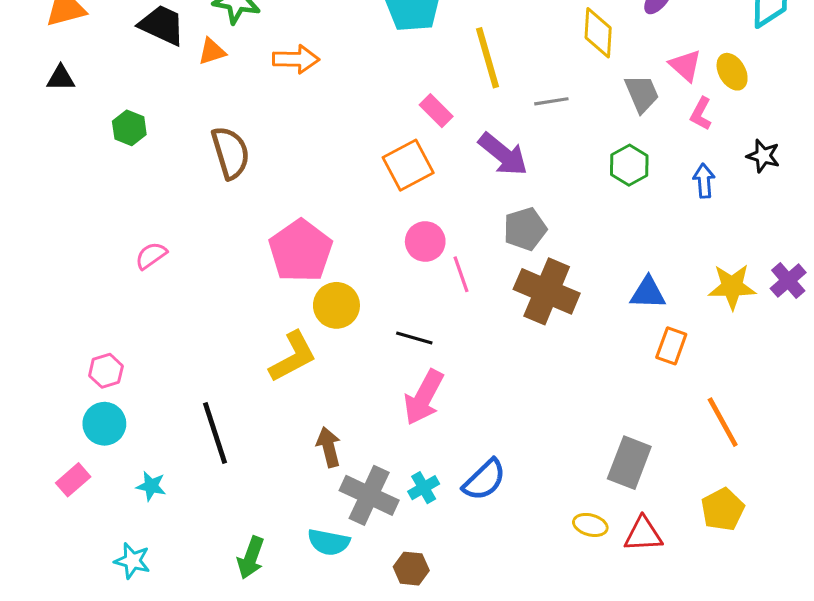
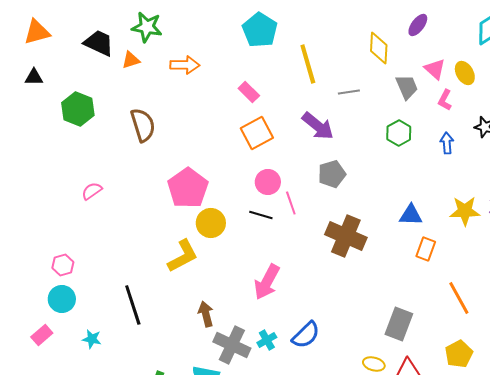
pink rectangle: (436, 111) -> (249, 92), moved
green hexagon: (129, 128) -> (78, 109), size x1.5
brown cross: (547, 291) -> (346, 236), moved
black line: (414, 338) -> (261, 215), moved

